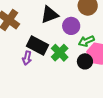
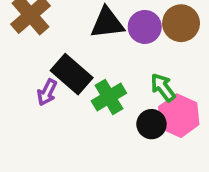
purple circle: (71, 26) -> (145, 27), moved
green arrow: (86, 41) -> (163, 88), turned 63

